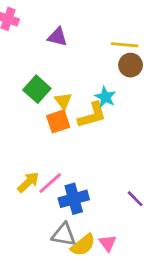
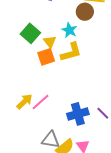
brown circle: (131, 65) -> (85, 12), moved
cyan star: (105, 97) -> (69, 30), moved
blue cross: (74, 199) -> (78, 114), moved

